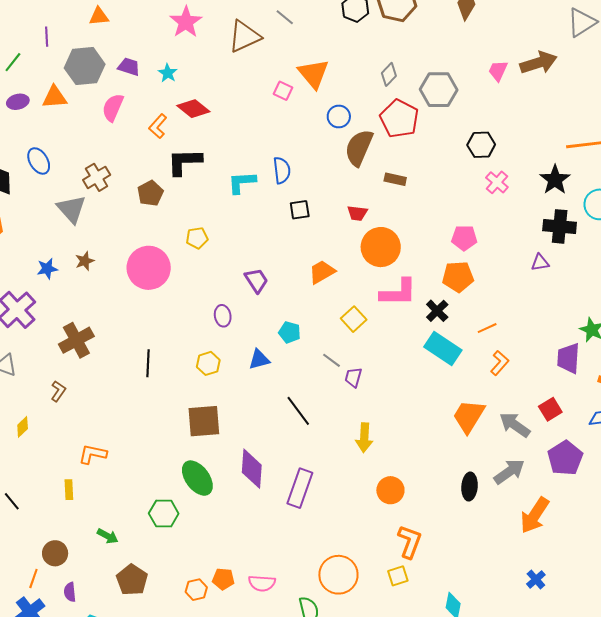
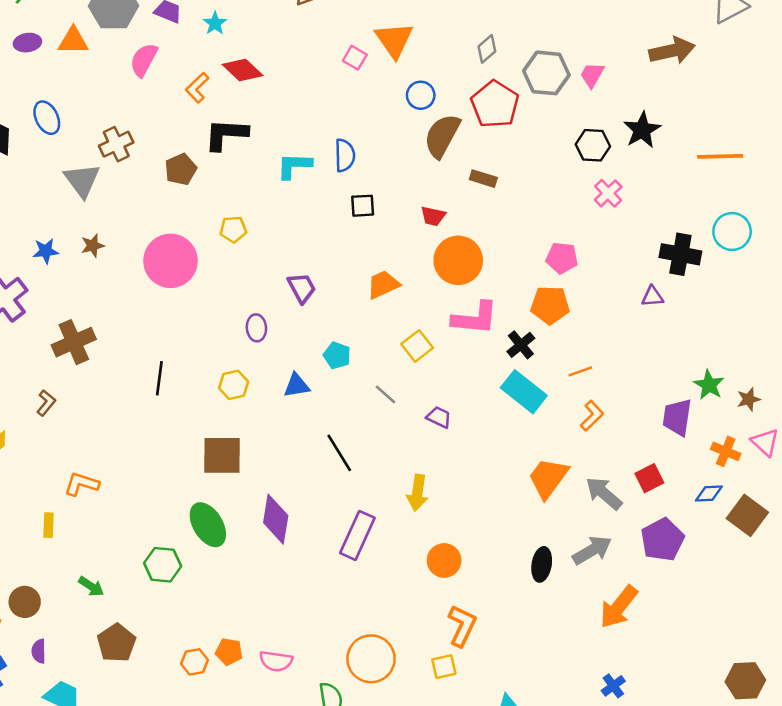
pink trapezoid: (498, 71) -> (592, 75), moved
black star: (555, 180) -> (642, 130), moved
purple trapezoid: (353, 377) -> (439, 417), moved, turned 95
purple rectangle: (300, 488) -> (357, 535), moved

